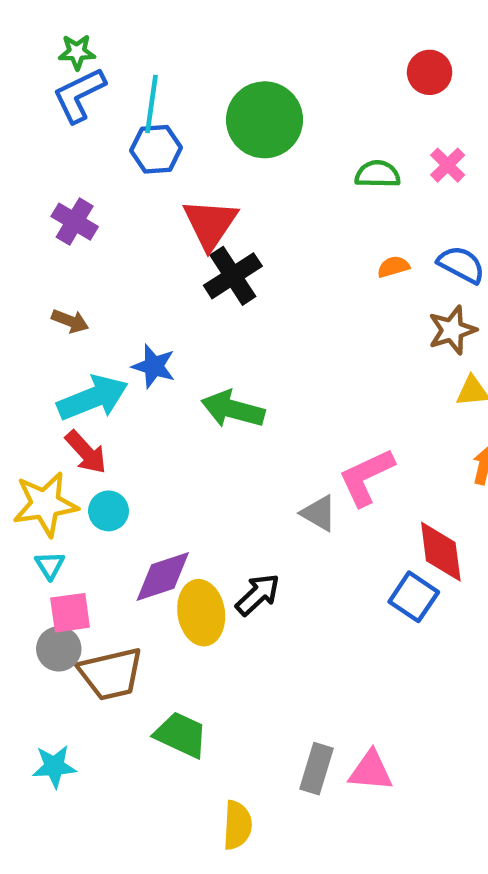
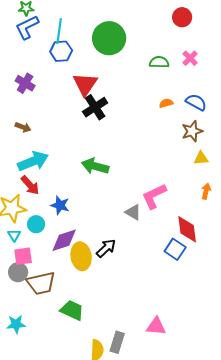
blue star: (154, 366) -> (60, 205), moved
cyan circle: (109, 511) -> (36, 224), moved
gray rectangle: (317, 769) -> (117, 342), moved

